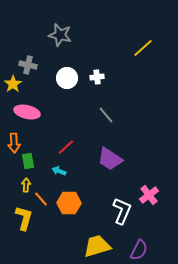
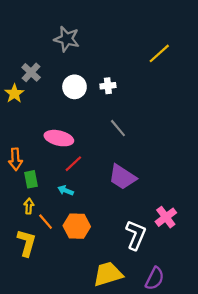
gray cross: (28, 65) -> (31, 72), turned 30
pink ellipse: (27, 112) -> (59, 138), moved

